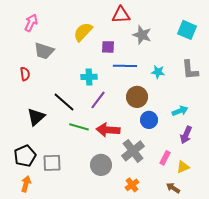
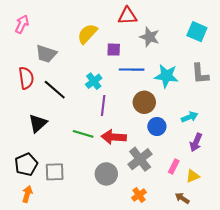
pink arrow: (31, 23) -> (22, 24), moved
cyan star: (158, 72) -> (166, 76), size x1.6
red semicircle: (25, 74) -> (26, 78), size x1.5
cyan cross: (89, 77) -> (94, 81), turned -35
purple line: (98, 100) -> (103, 105), turned -30
black line: (64, 102) -> (55, 90), moved

